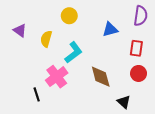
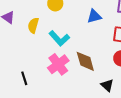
cyan L-shape: (73, 52) -> (59, 38), turned 85
pink cross: (57, 77) -> (58, 64), moved

